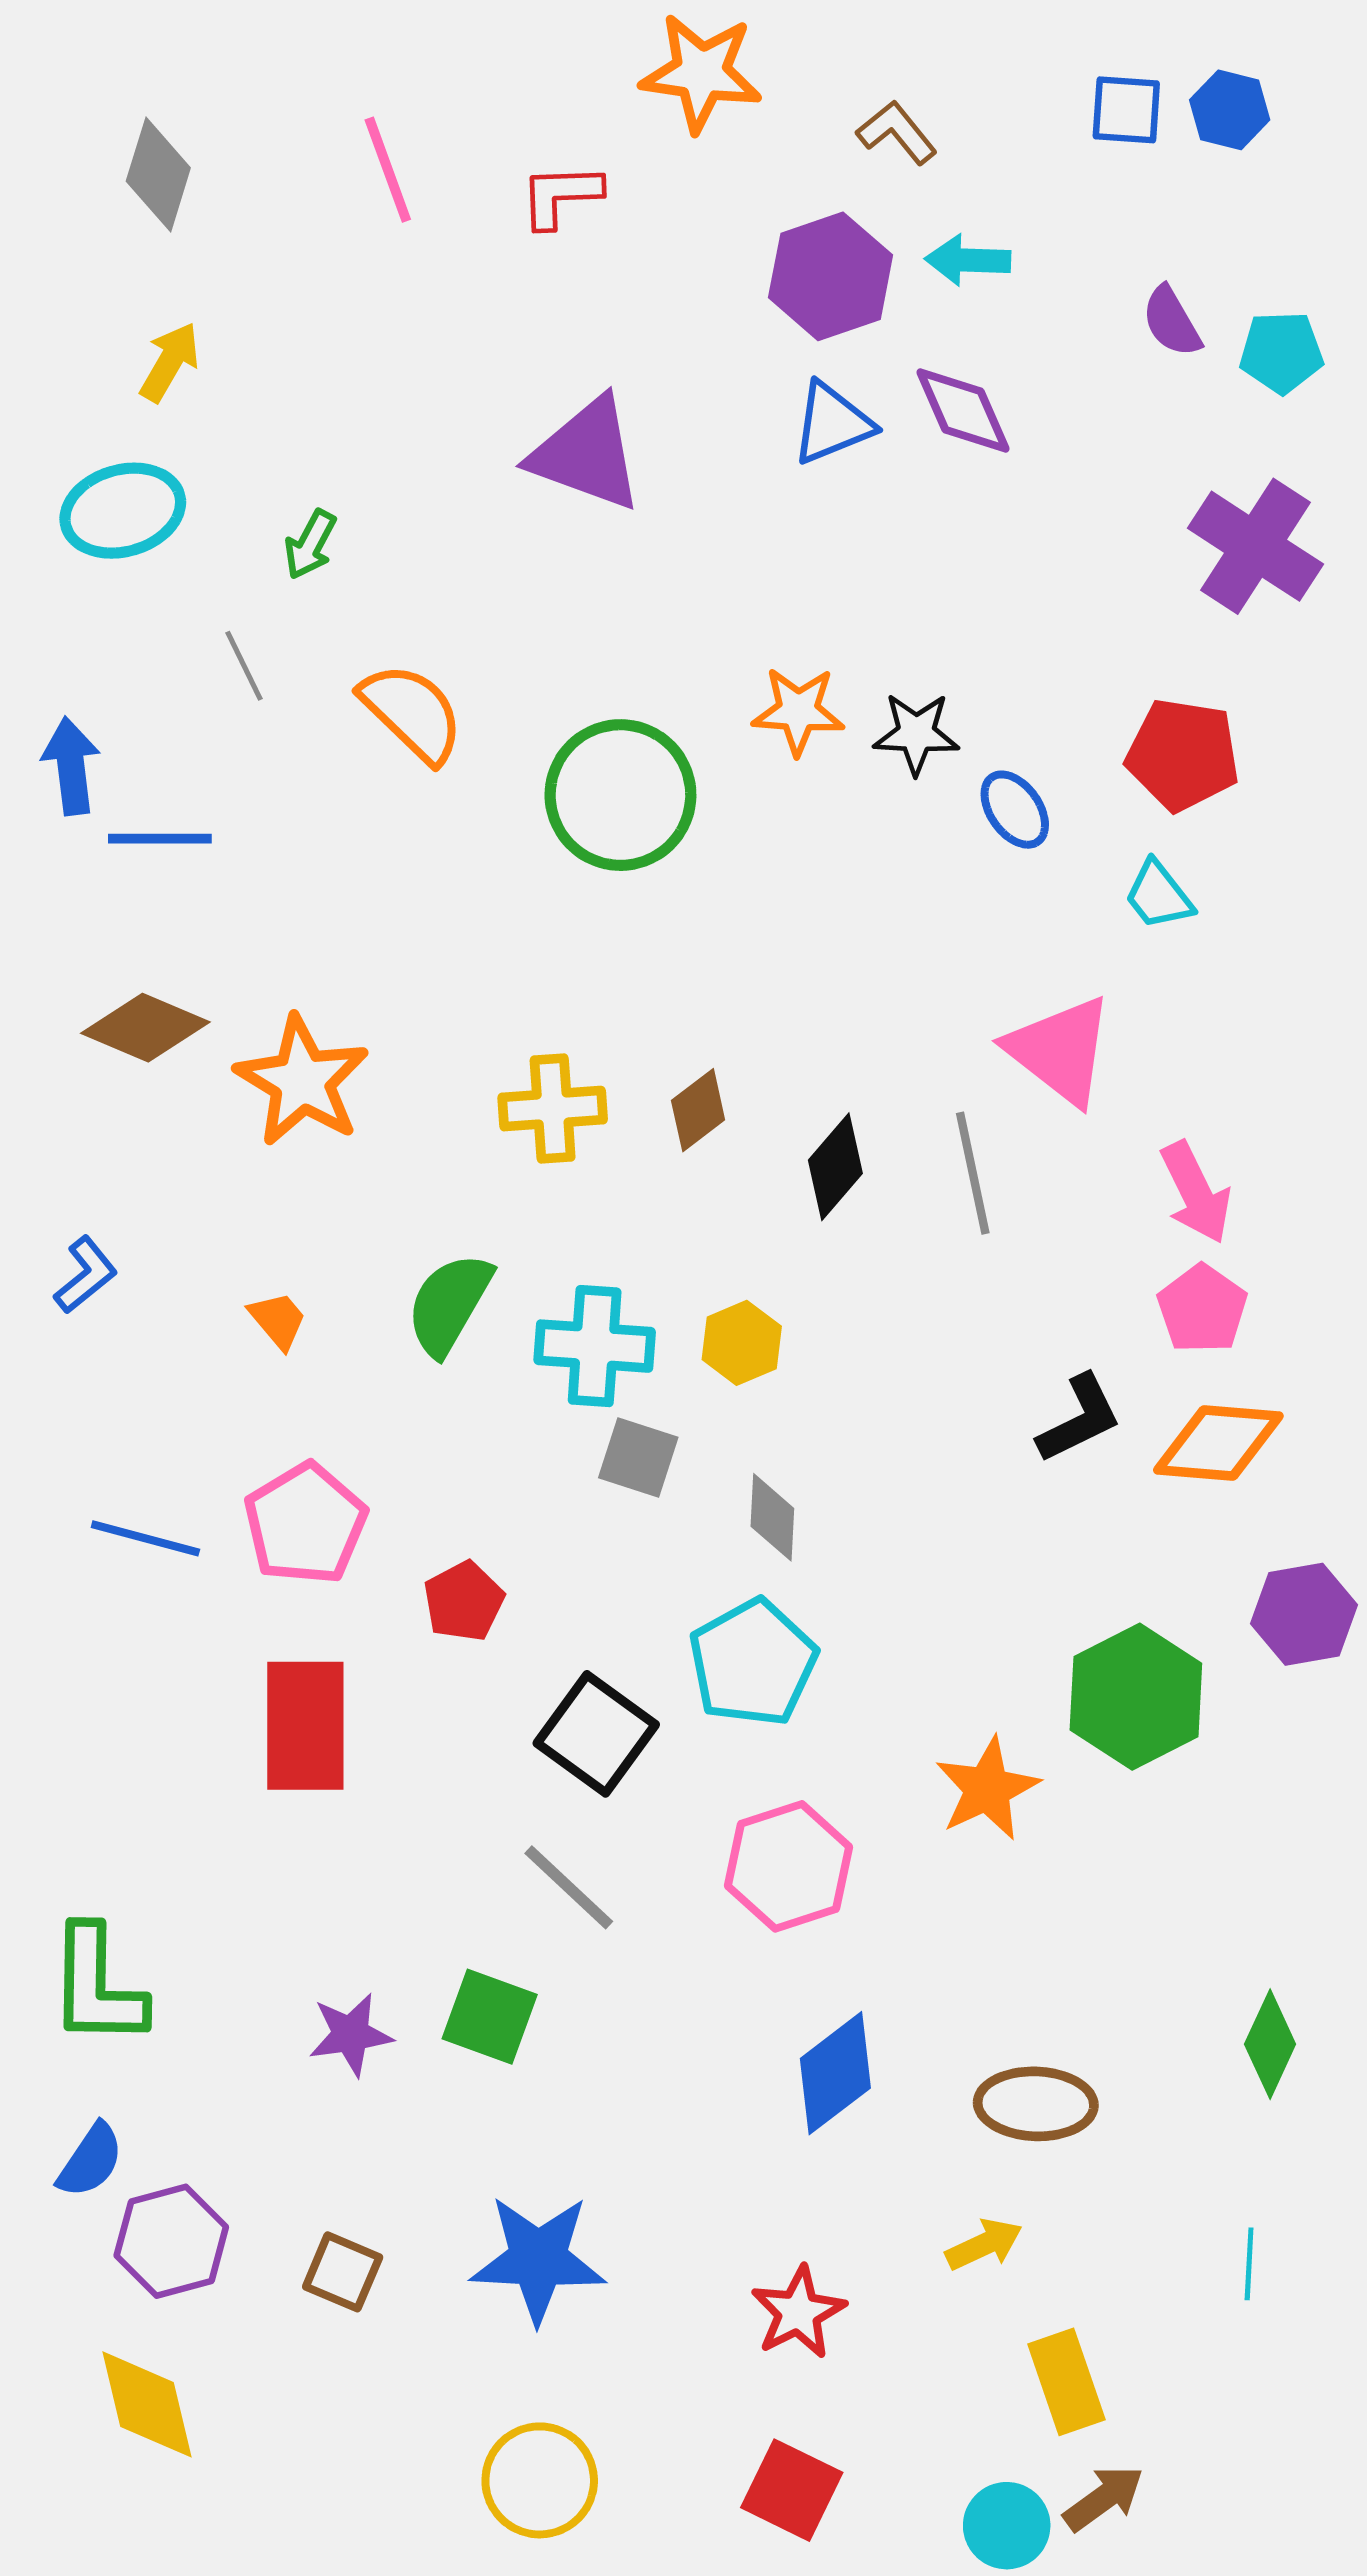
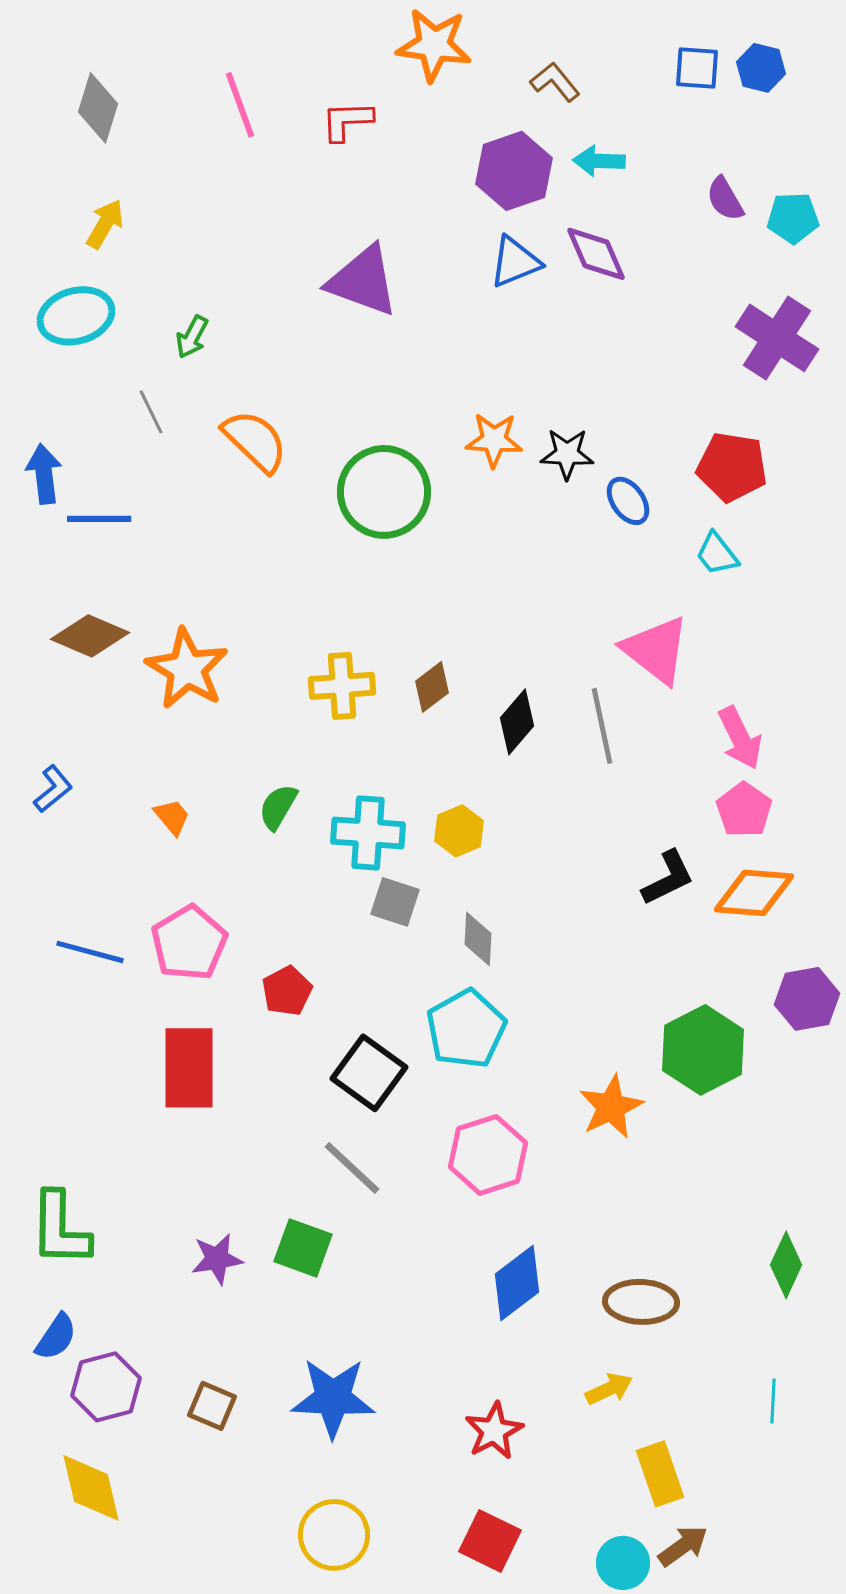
green semicircle: (449, 1304) -> (278, 807), size x0.7

